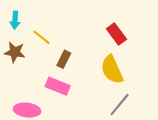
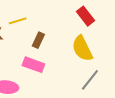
yellow line: (42, 37) -> (18, 21), turned -54

